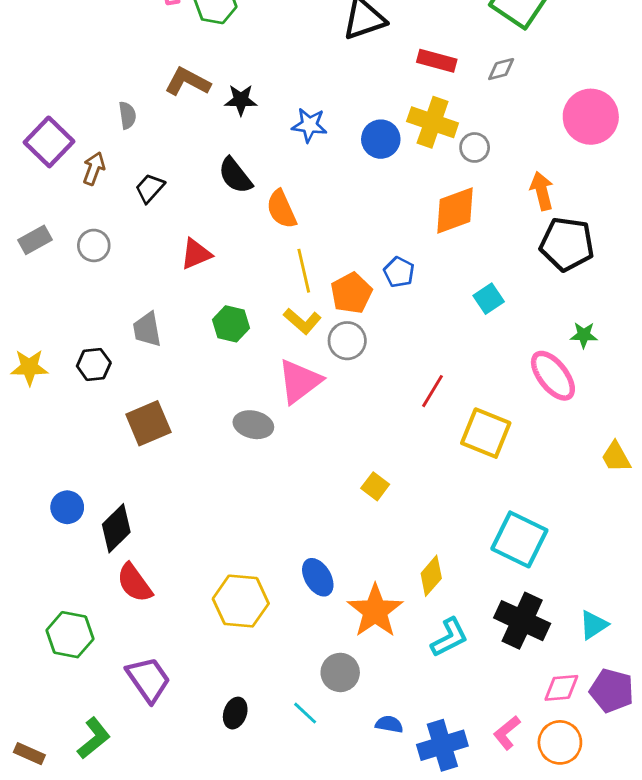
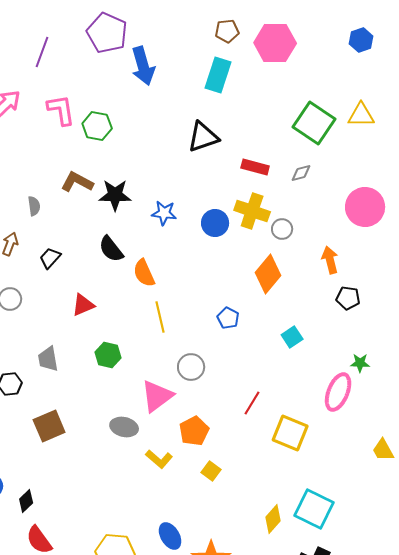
black star: (241, 100) -> (115, 195), size x1.4
orange diamond: (455, 210) -> (268, 274), turned -30
black pentagon: (567, 244) -> (348, 298), size x0.6
orange pentagon: (351, 293) -> (194, 431), moved
yellow L-shape: (302, 321) -> (159, 459), moved
pink ellipse: (553, 376) -> (338, 392), turned 60
black diamond: (116, 528) -> (26, 501), size x0.7
yellow diamond: (431, 576) -> (273, 519), moved

